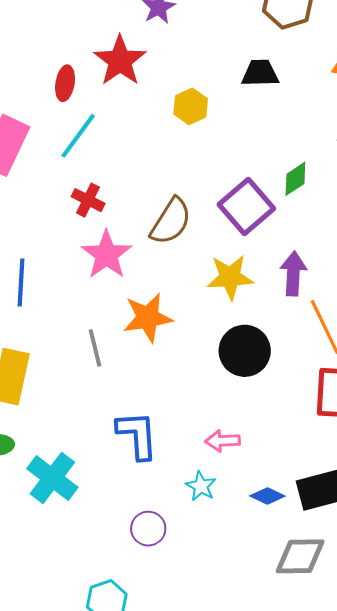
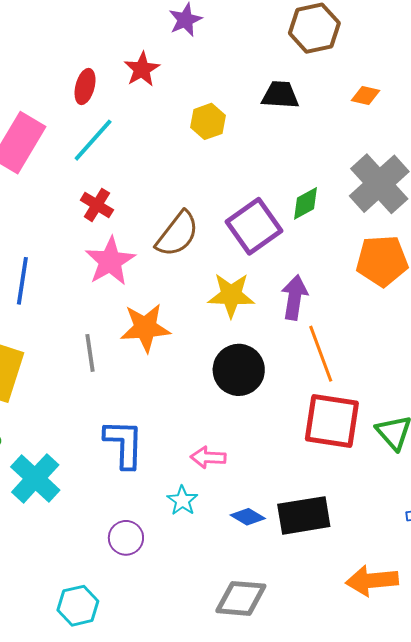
red star: (120, 61) -> (142, 69), size x0.7
gray diamond: (300, 556) -> (241, 598), moved

